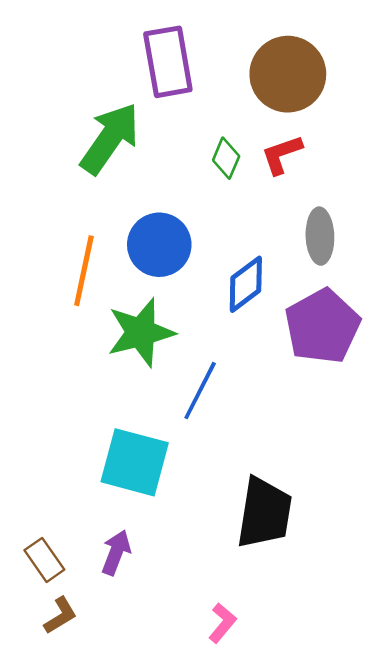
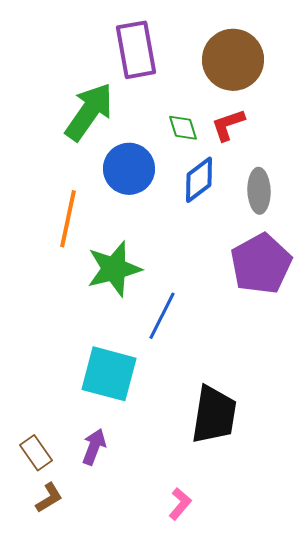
green diamond: (226, 158) -> (183, 128), turned -40
blue circle: (159, 245) -> (129, 169), moved
blue diamond: (246, 284) -> (199, 180), moved

